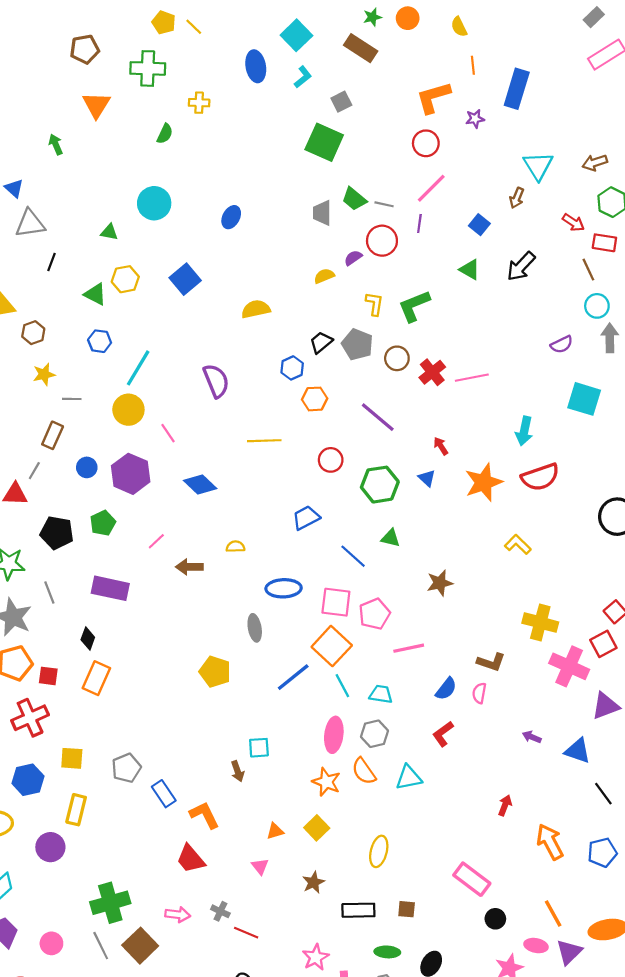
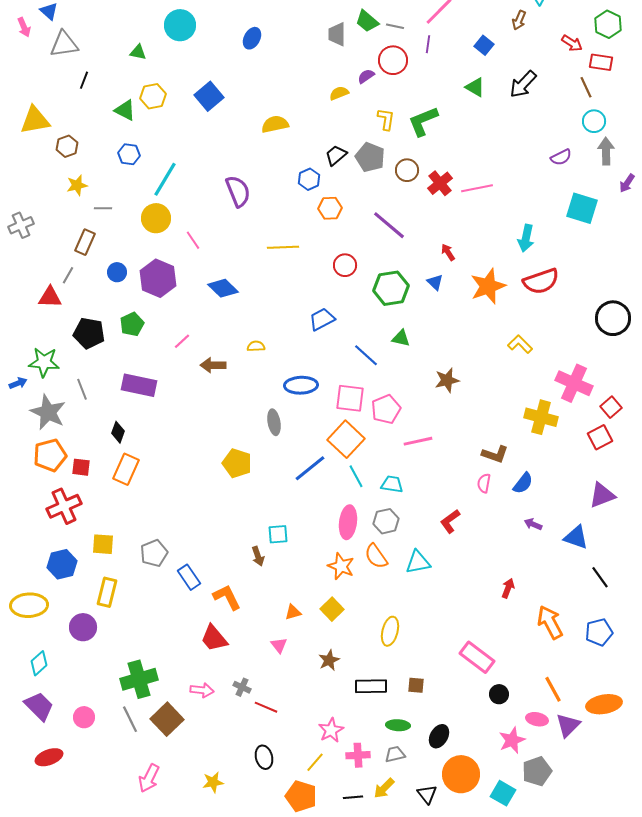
pink cross: (569, 666) -> (574, 383), moved
blue semicircle: (446, 689) -> (523, 483), moved

